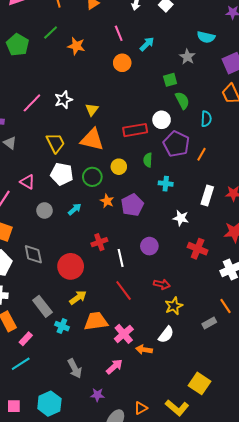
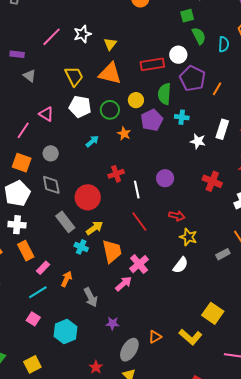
cyan semicircle: (206, 119) -> (224, 44), moved
green semicircle: (148, 160) -> (164, 94), size x1.5
purple pentagon: (132, 205) -> (152, 120), moved
gray circle: (44, 210) -> (51, 153), moved
white star: (181, 218) -> (198, 141), moved
gray rectangle: (42, 306) -> (65, 222), moved
yellow star: (174, 306) -> (188, 237), turned -30
orange trapezoid: (96, 321) -> (112, 251), turned 85
cyan cross: (62, 326) -> (81, 247), moved
orange arrow: (144, 350) -> (66, 279), moved, turned 105
pink arrow: (114, 367) -> (124, 284), moved
pink square: (14, 406) -> (33, 319), moved, turned 32

